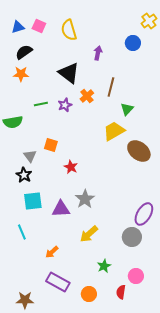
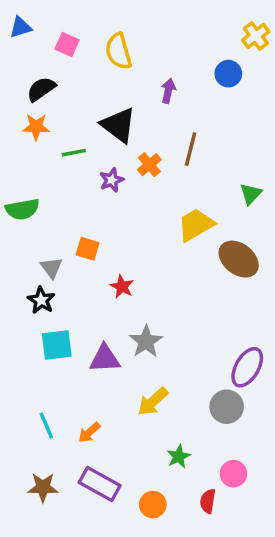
blue triangle: (18, 27) -> (21, 27), moved
green line: (41, 104) -> (74, 153), moved
green triangle: (127, 109) -> (251, 194), moved
cyan line: (22, 232) -> (46, 426), moved
brown star: (25, 300) -> (43, 487), moved

